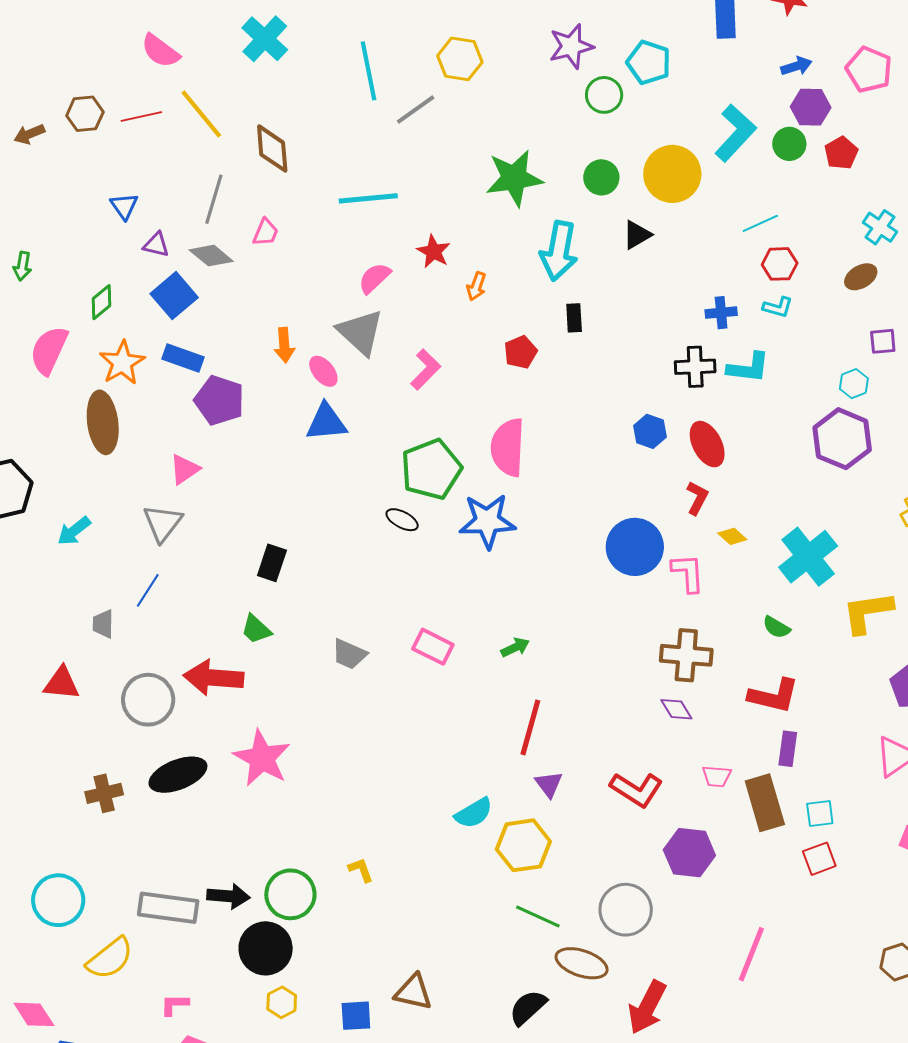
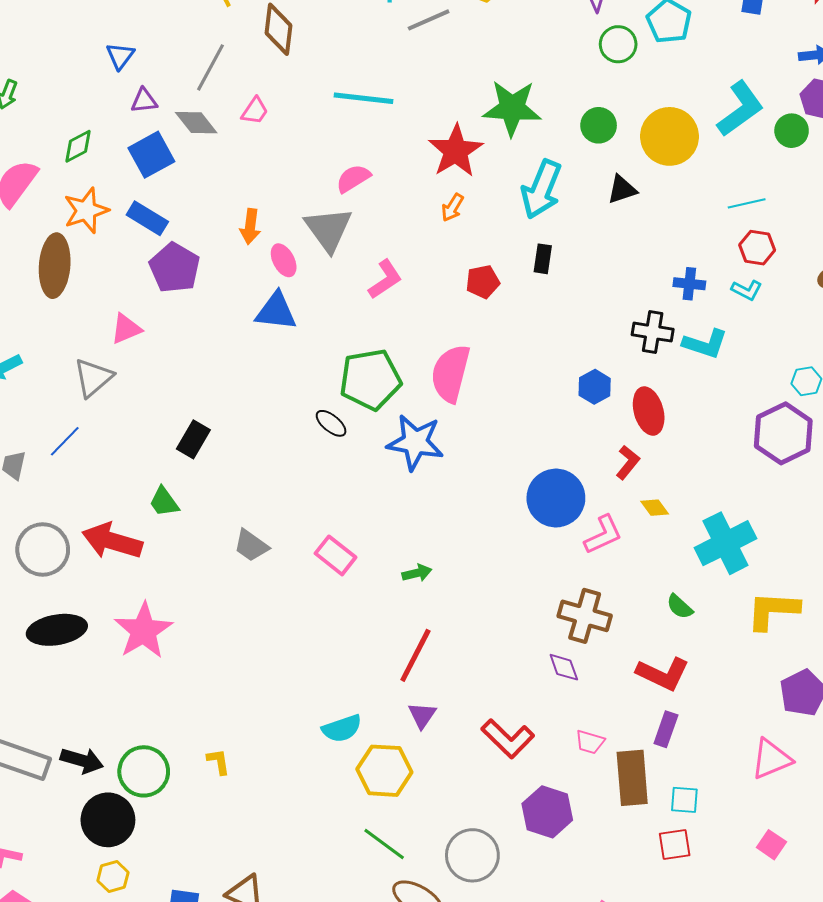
purple triangle: (156, 245) -> (144, 101), turned -32
red star: (434, 251) -> (456, 151), moved, size x1.6
pink L-shape: (688, 573) -> (603, 535), turned 57

